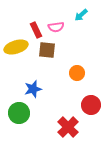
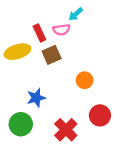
cyan arrow: (81, 15) -> (76, 14), moved
brown square: (47, 50) -> (52, 55), turned -30
red cross: (68, 127) -> (66, 130), moved

